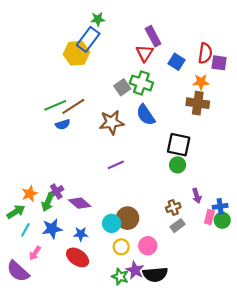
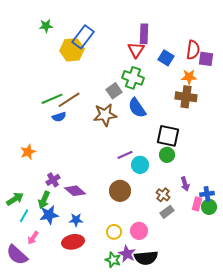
green star: (98, 19) -> (46, 26), moved
purple rectangle: (153, 36) -> (144, 34), turned 30
gray square: (122, 87) -> (114, 91), moved
purple line: (116, 165) -> (125, 155), moved
orange star: (30, 194) -> (28, 152), moved
green arrow: (48, 202) -> (44, 200), moved
brown cross: (173, 207) -> (163, 195), turned -32
brown circle: (128, 218) -> (120, 191), moved
cyan circle: (112, 223) -> (140, 165), moved
red ellipse: (78, 257) -> (73, 242), turned -45

